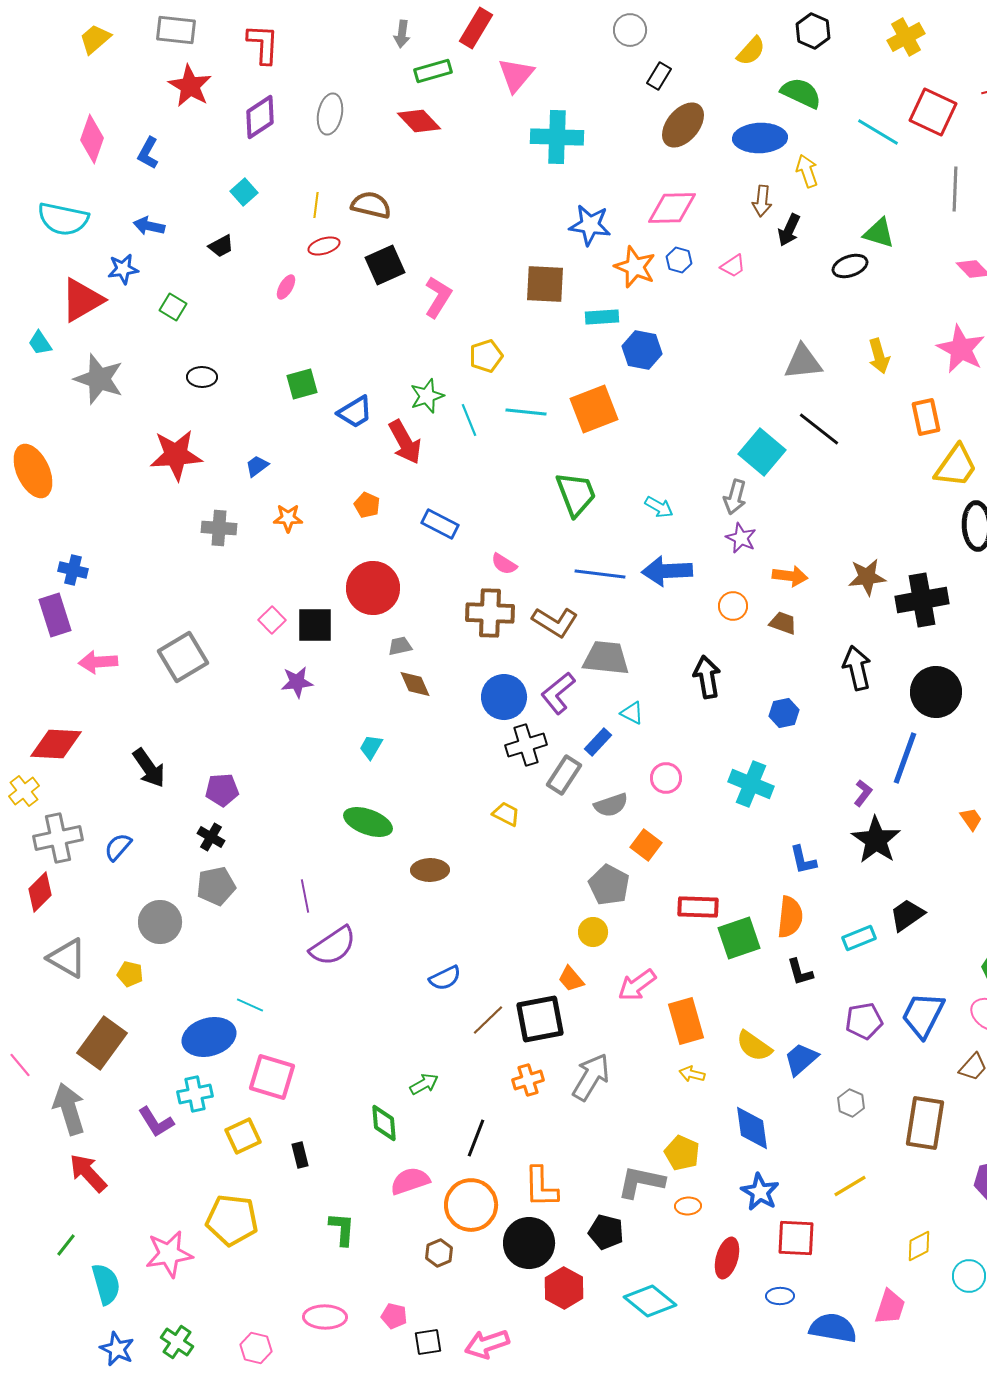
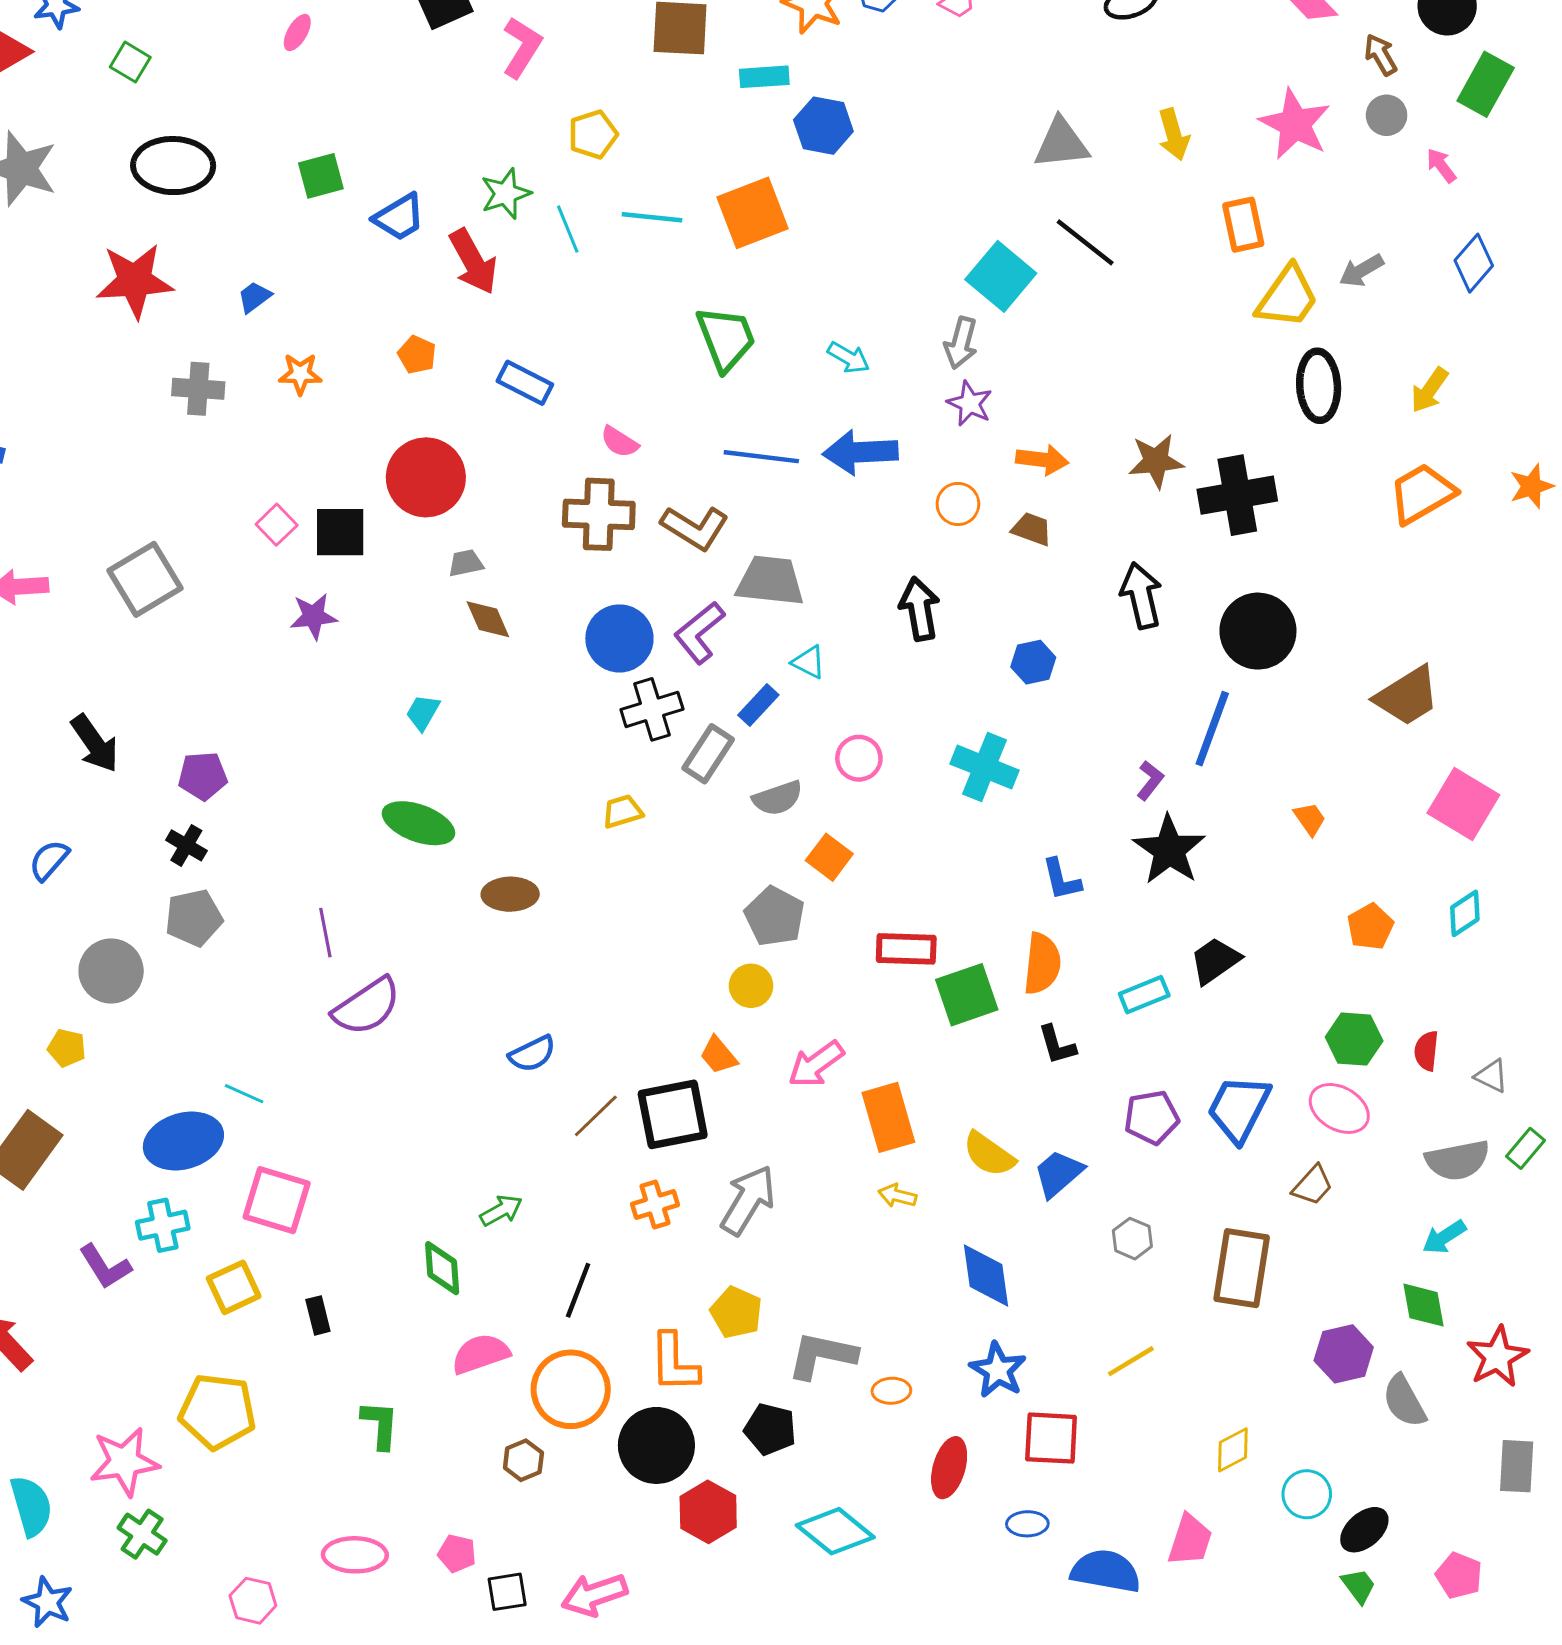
black ellipse: (202, 377) -> (173, 166), size x1.8
yellow trapezoid: (506, 814) -> (622, 811), turned -44
yellow pentagon: (682, 1153) -> (736, 1312), moved
green cross: (177, 1342) -> (142, 1534), moved

